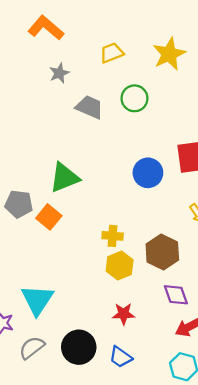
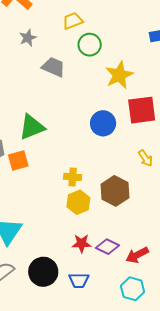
yellow star: (169, 54) -> (119, 75), moved
green circle: (134, 98) -> (90, 45), moved
orange square: (49, 217) -> (18, 161), turned 35
purple diamond: (176, 295) -> (107, 247), moved, turned -45
blue trapezoid: (121, 357) -> (79, 280), turned -35

